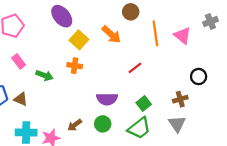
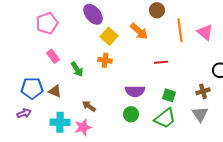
red line: (135, 68) -> (161, 62), turned 32
green arrow: (44, 75) -> (77, 69), turned 35
green square: (144, 103) -> (169, 95), turned -32
brown arrow: (75, 125) -> (89, 106), moved, turned 72

